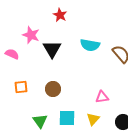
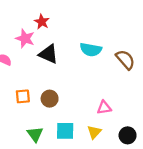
red star: (60, 15) -> (42, 22), moved
black triangle: (52, 49) -> (48, 54), turned -36
orange square: (21, 87) -> (23, 96), moved

